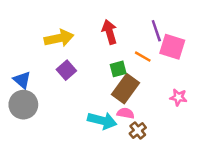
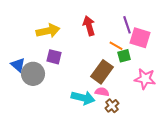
green square: (118, 69) -> (124, 56), moved
purple square: (66, 70) -> (54, 57), turned -35
pink star: (178, 97) -> (145, 79), size x1.5
gray circle: (23, 105) -> (33, 74), moved

